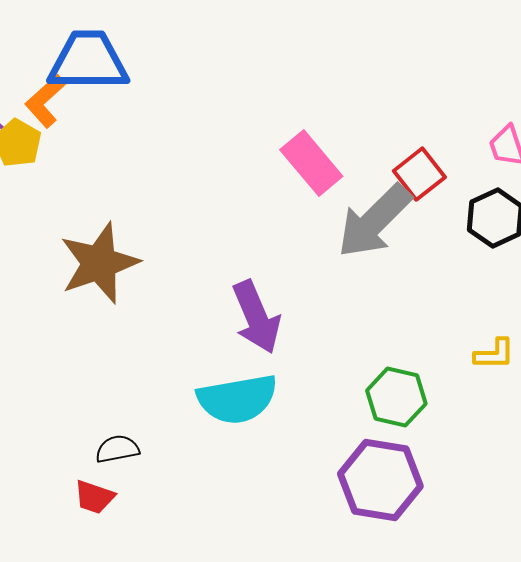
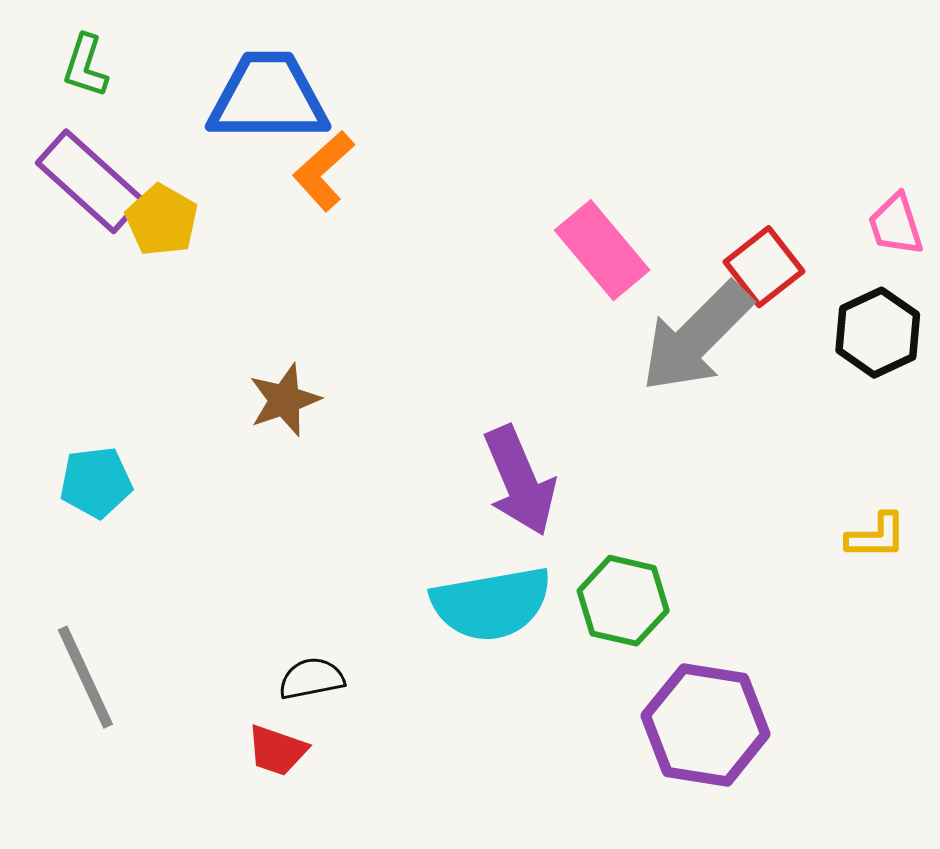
orange L-shape: (45, 101) -> (324, 171), moved
brown star: (99, 263) -> (285, 400), size x0.6
green hexagon: (396, 397) -> (623, 601), moved

